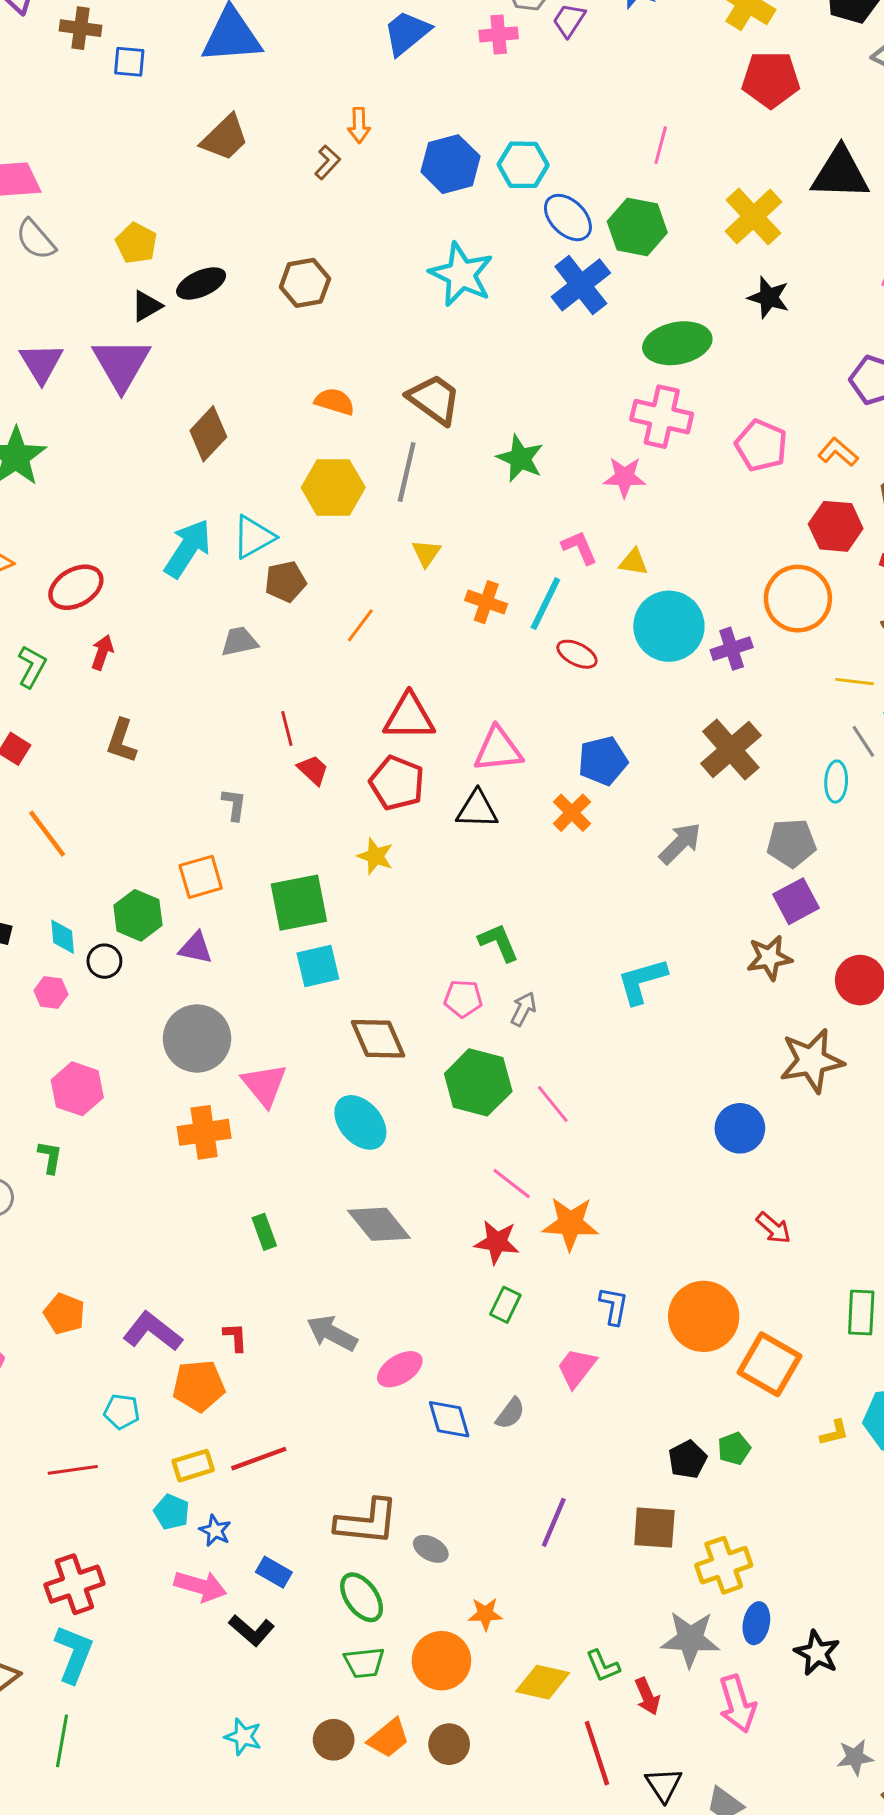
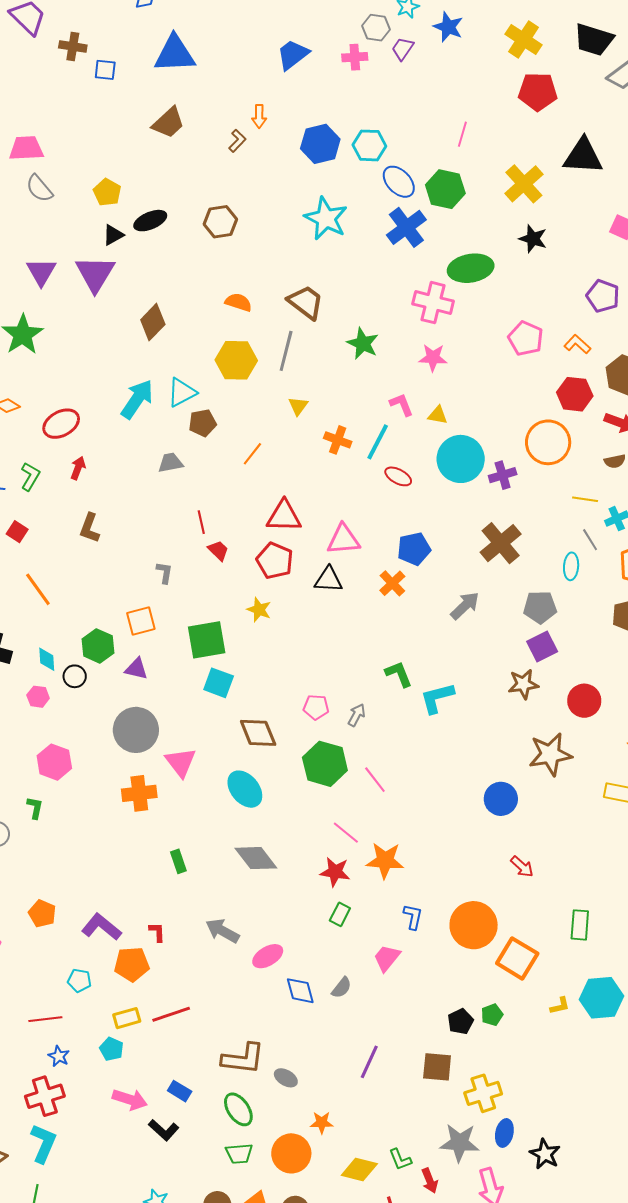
pink cross: (662, 417) -> (433, 303), moved
green L-shape: (499, 942) -> (399, 674), moved
cyan square: (318, 966) -> (219, 683), turned 32
blue star: (215, 1531) -> (59, 1056), moved

